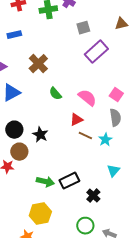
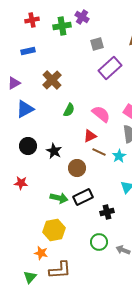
green semicircle: (55, 94) -> (69, 110), turned -112
brown circle: (19, 152) -> (77, 168), moved
black cross: (93, 196) -> (107, 212), turned 32

